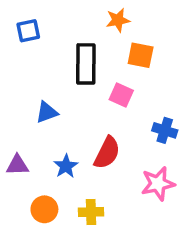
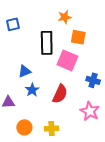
pink square: (121, 95) -> (67, 60), size x1.5
blue star: (66, 166) -> (32, 90), moved
pink star: (158, 184) -> (90, 111), turned -30

